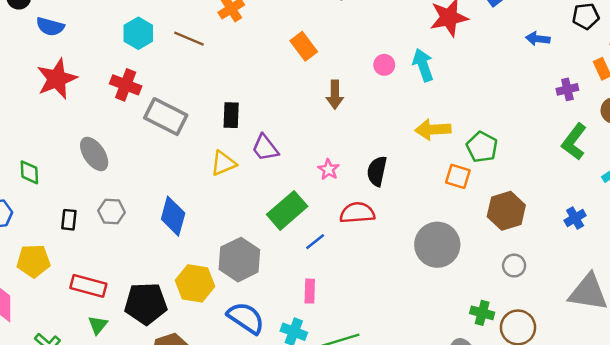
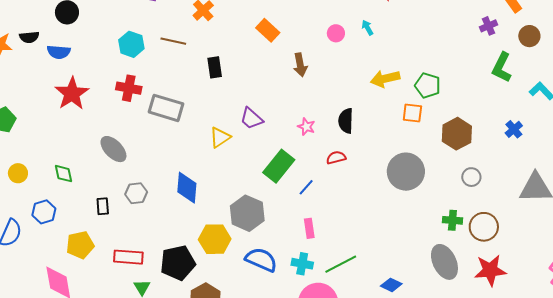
cyan arrow: (423, 65) -> (367, 28), size x0.6
black rectangle: (231, 115) -> (215, 67), moved
red semicircle: (357, 213) -> (336, 158), size x0.7

